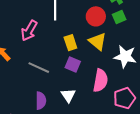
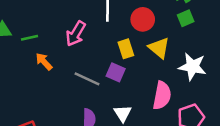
red circle: (96, 16) -> (143, 19), moved
purple square: (73, 64) -> (116, 72), moved

